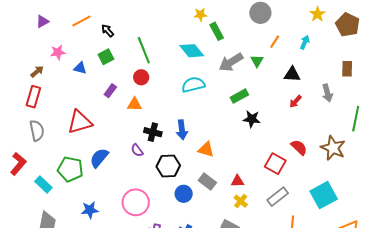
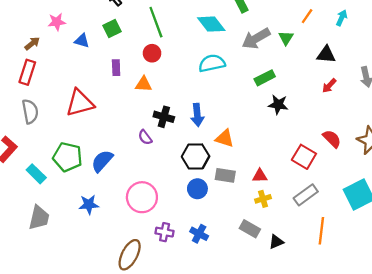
purple rectangle: (110, 91) -> (116, 68), turned -40
blue semicircle: (99, 158) -> (102, 161), moved
black hexagon: (168, 166) -> (196, 156), moved
gray rectangle: (207, 181) -> (225, 175), turned -30
yellow cross: (241, 201) -> (263, 199), turned 32

